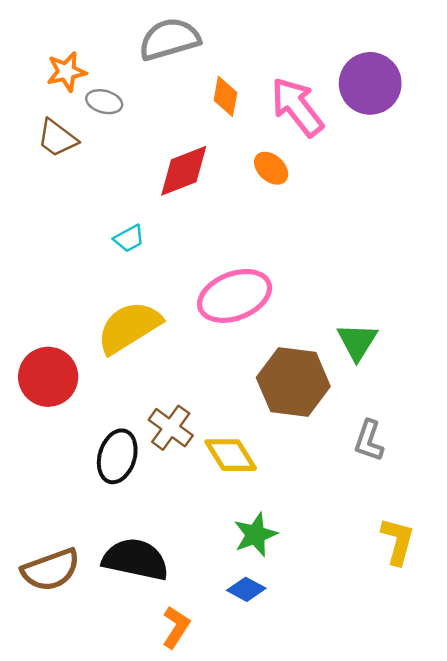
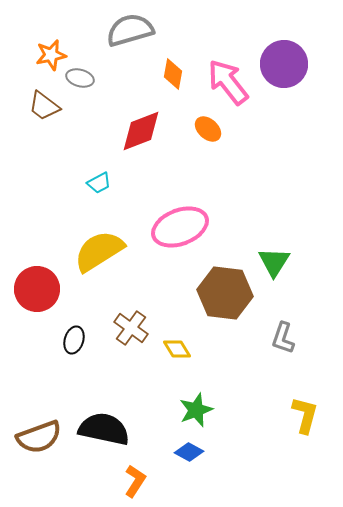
yellow diamond: (231, 455) -> (177, 349), size x0.7
black ellipse: (117, 456) -> (74, 340), moved, size x0.7

